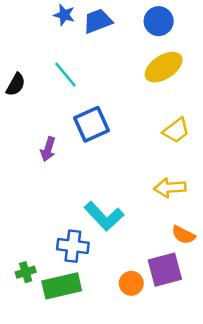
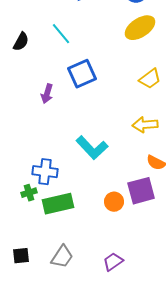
blue cross: (73, 246) -> (45, 172), moved

